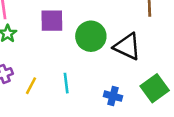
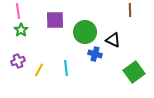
black triangle: (127, 47) -> (113, 40), size x0.7
blue cross: (113, 96) -> (95, 54), moved

